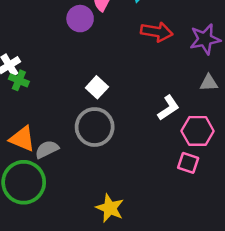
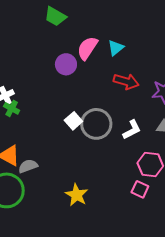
white L-shape: (168, 108) -> (132, 130), moved
gray circle: (95, 127) -> (96, 124), moved
yellow star: (110, 208) -> (77, 195), moved

